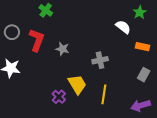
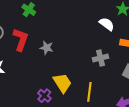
gray cross: (100, 60) -> (101, 58), moved

